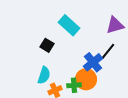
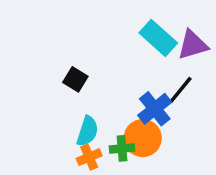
cyan rectangle: (69, 25) -> (158, 38), moved
cyan semicircle: (44, 75) -> (87, 131), moved

